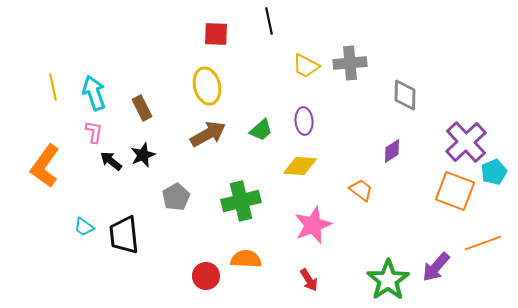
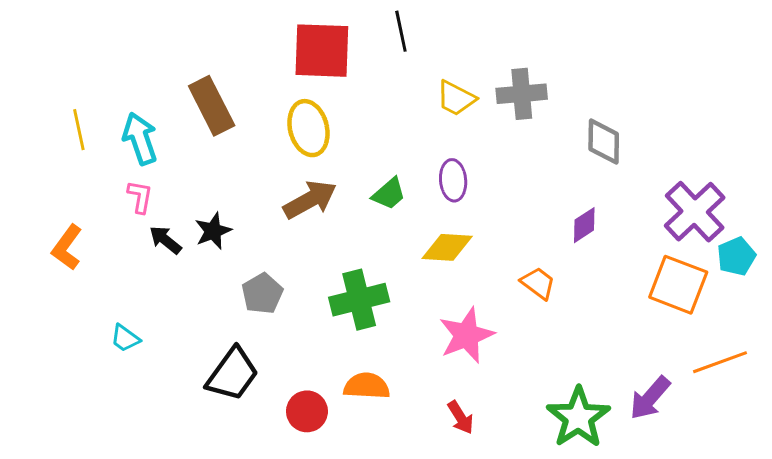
red square: (216, 34) -> (322, 51), size x1.6
brown rectangle: (142, 108) -> (212, 106), moved, size x1.5
orange L-shape: (45, 166) -> (67, 247), size x0.7
black trapezoid: (124, 235) -> (232, 374), moved, turned -138

